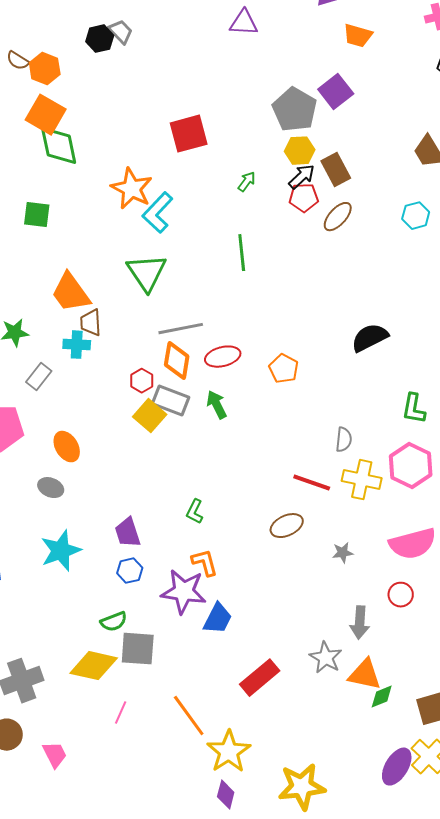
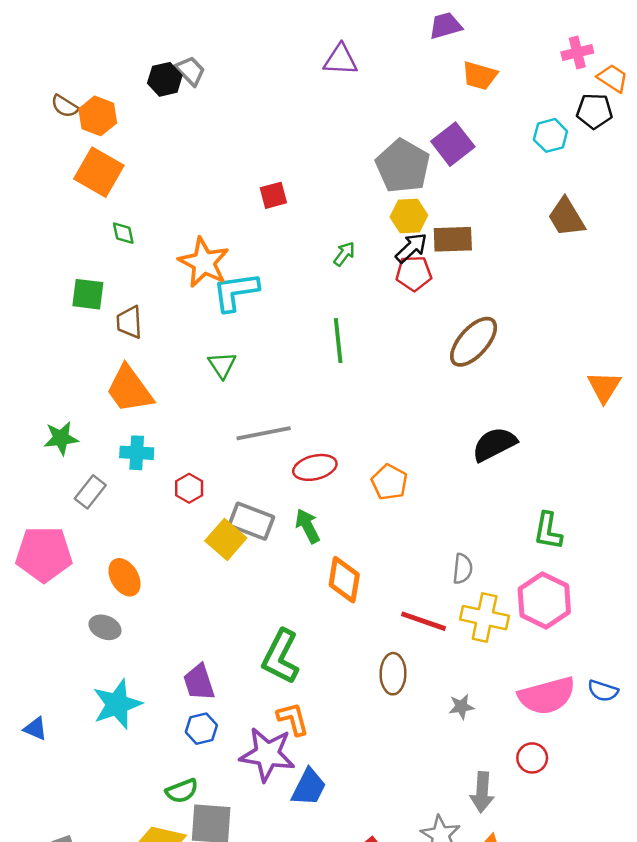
red square: (189, 134) -> (273, 195), size x0.6
green diamond: (59, 146) -> (123, 233), moved, size x0.5
brown rectangle: (336, 170) -> (453, 239), turned -64
cyan L-shape: (158, 213) -> (236, 292), turned 39
cyan hexagon: (416, 216) -> (550, 135), moved
brown ellipse: (338, 217) -> (474, 342), moved, size x1.4
green triangle: (147, 273) -> (222, 365), size x0.6
brown trapezoid: (91, 323) -> (129, 322), moved
orange diamond: (177, 361) -> (344, 580), moved
red hexagon: (142, 381) -> (189, 488), moved
green L-shape: (195, 512) -> (281, 657), size x1.8
brown ellipse: (287, 526) -> (393, 674), turned -64

